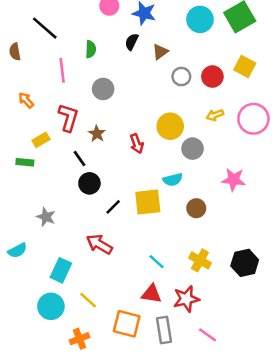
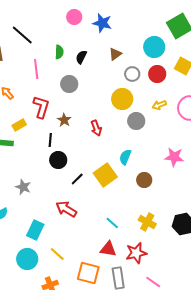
cyan circle: (200, 19) -> (154, 47), moved
black semicircle: (132, 42) -> (81, 57), moved
yellow circle: (170, 126) -> (122, 99), moved
gray circle: (193, 149) -> (136, 121), moved
black line: (79, 159) -> (50, 140), turned 40
cyan semicircle: (173, 180) -> (125, 157), turned 126
yellow square: (148, 202) -> (105, 175), turned -30

